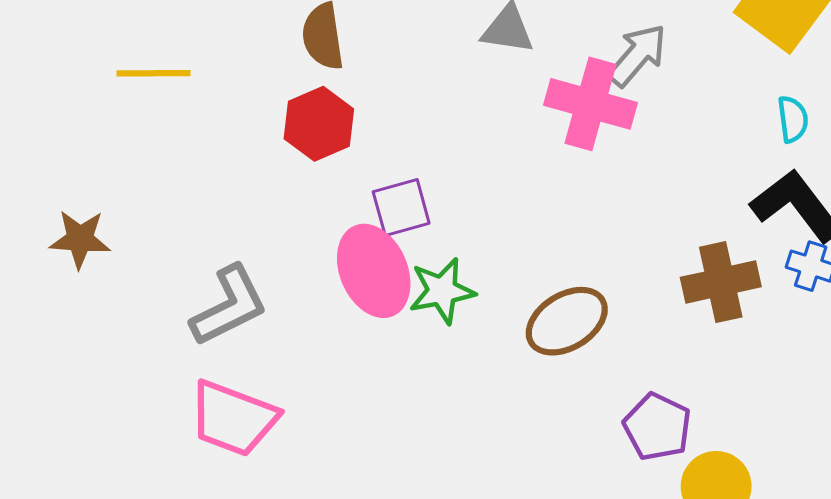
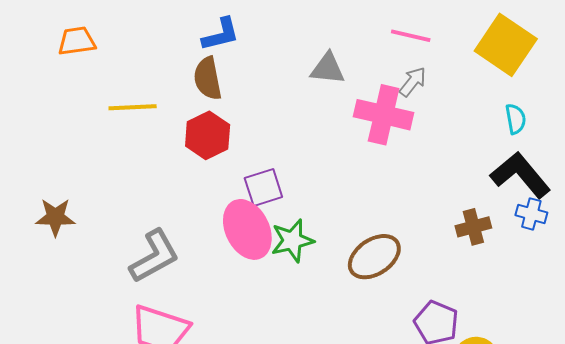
gray arrow: (637, 55) -> (413, 82), size x0.7
yellow line: (154, 73) -> (133, 107), moved
brown cross: (721, 282) -> (473, 227), size x0.7

